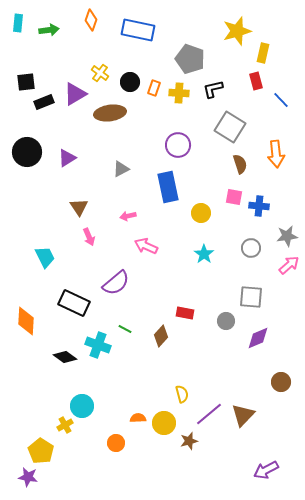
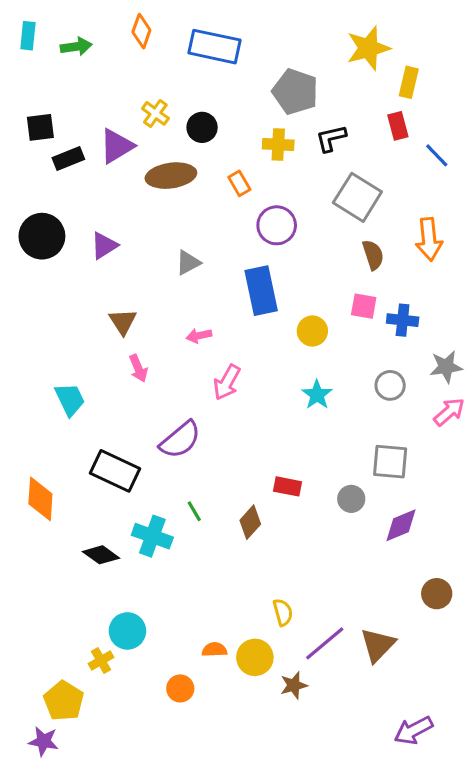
orange rectangle: (154, 88) -> (239, 183), moved, turned -49
pink arrow: (146, 246) -> (227, 382), turned -85
green line: (125, 329) -> (194, 511), turned 32

